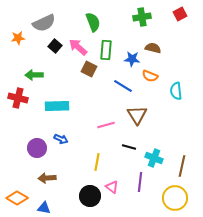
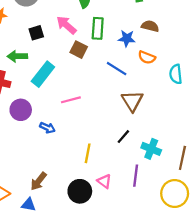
black square: (55, 46) -> (36, 33), moved, turned 32
cyan rectangle: (57, 106) -> (43, 74), moved, turned -50
pink line: (106, 125) -> (71, 100), moved
black line: (129, 147) -> (123, 137), turned -64
purple circle: (37, 148) -> (21, 110), moved
brown arrow: (47, 178) -> (39, 181), moved, turned -48

